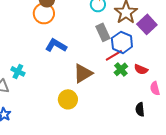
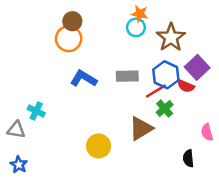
purple square: (147, 24) -> (197, 67), moved
gray rectangle: (103, 32) -> (127, 76), moved, turned -66
red semicircle: (141, 69) -> (186, 86), moved
brown triangle: (83, 73) -> (141, 128), moved

